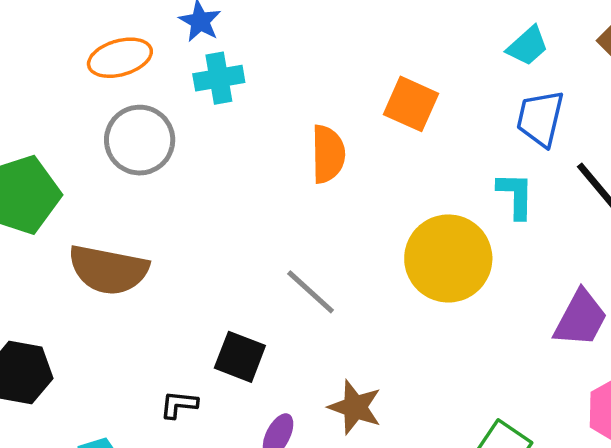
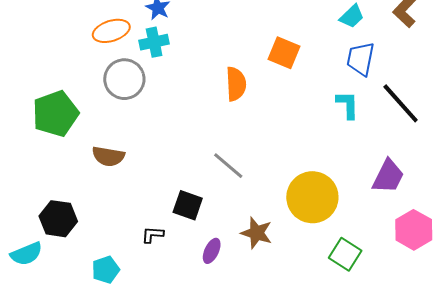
cyan cross: (219, 78) -> (154, 42), moved
yellow circle: (448, 258) -> (312, 197), moved
brown semicircle: (108, 270) -> (108, 156), size x0.7

